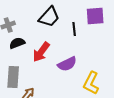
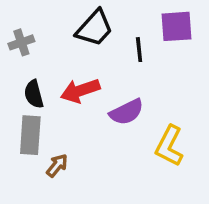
black semicircle: (17, 43) -> (34, 94), moved, turned -84
red arrow: (41, 52) -> (80, 91), turned 35

